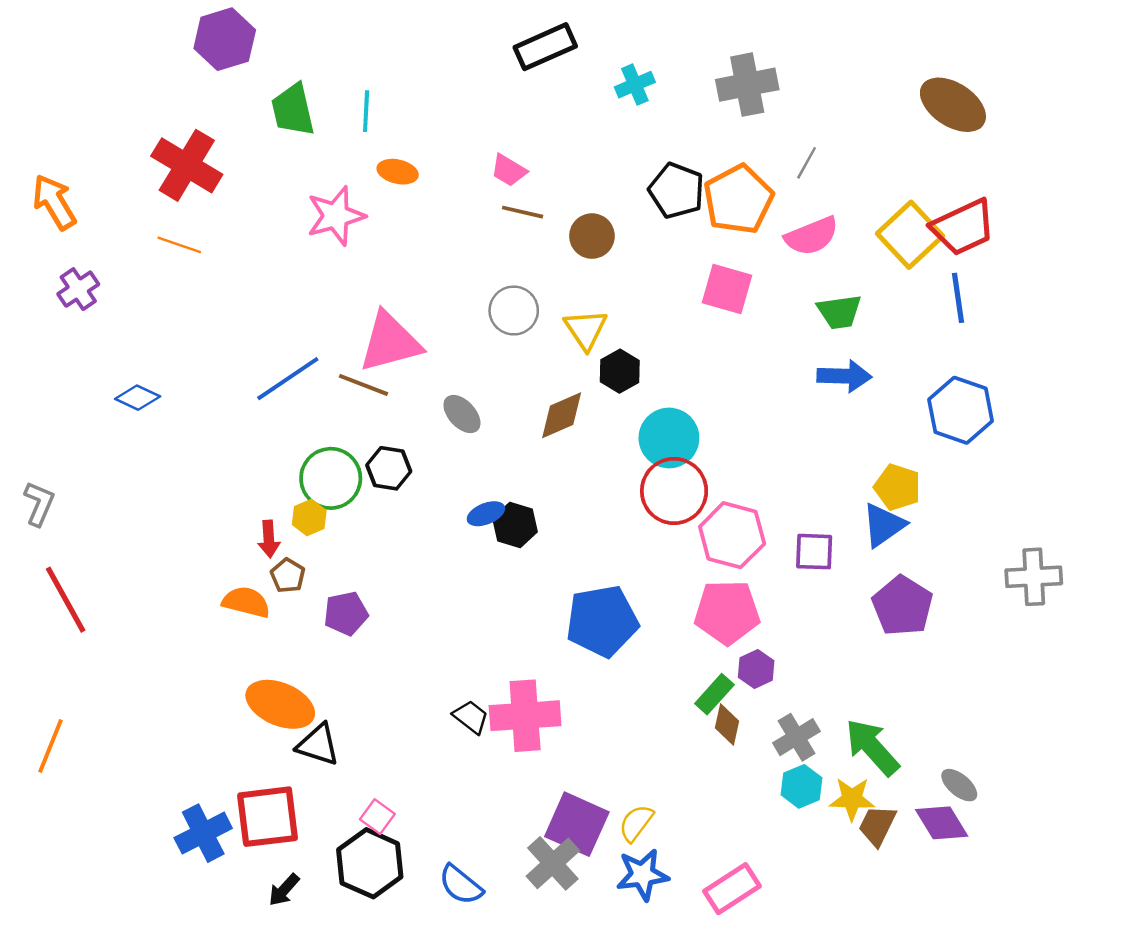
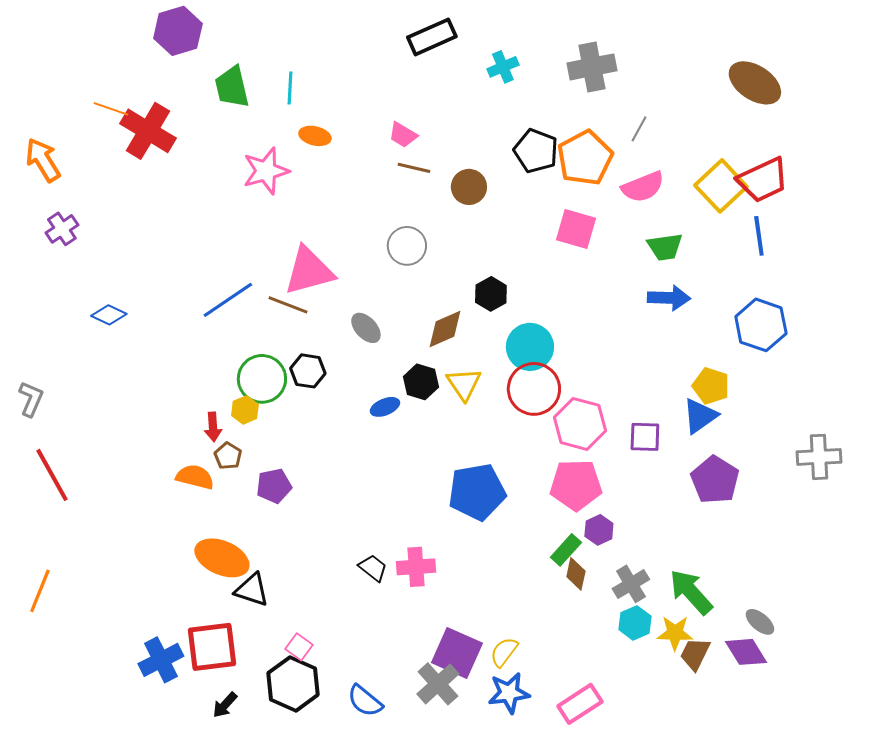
orange line: (179, 245) -> (111, 109), moved
yellow triangle: (586, 329) -> (464, 384), moved
black hexagon: (515, 525) -> (421, 382), moved
pink cross: (525, 716) -> (416, 567), size x0.7

